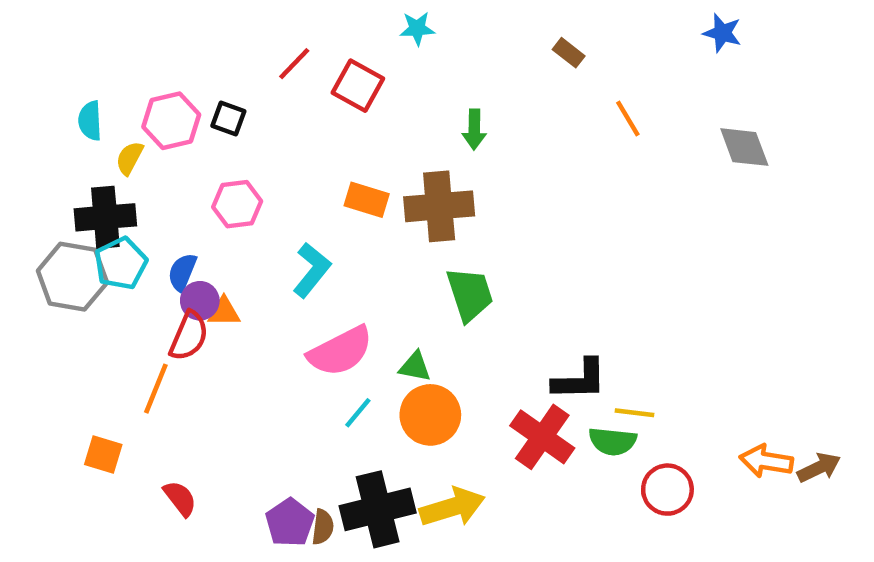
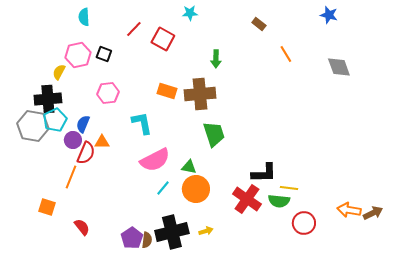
cyan semicircle: (90, 121) -> (84, 17), moved
cyan L-shape: (312, 270) -> (142, 123), turned -50
purple circle: (200, 301) -> (73, 140), moved
yellow arrow: (452, 507) -> (206, 231), size x0.5

